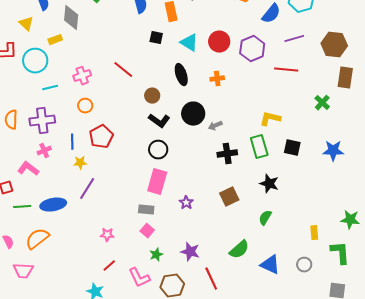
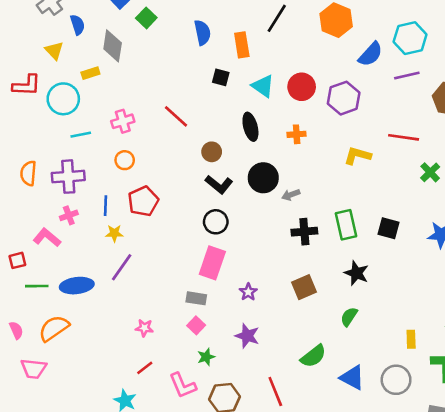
purple line: (294, 39) -> (407, 76), moved
red line: (286, 70) -> (404, 137), moved
yellow L-shape: (270, 119) -> (357, 156), moved
purple star: (190, 252) -> (247, 336), moved
gray circle: (304, 265) -> (396, 380), size x1.5

